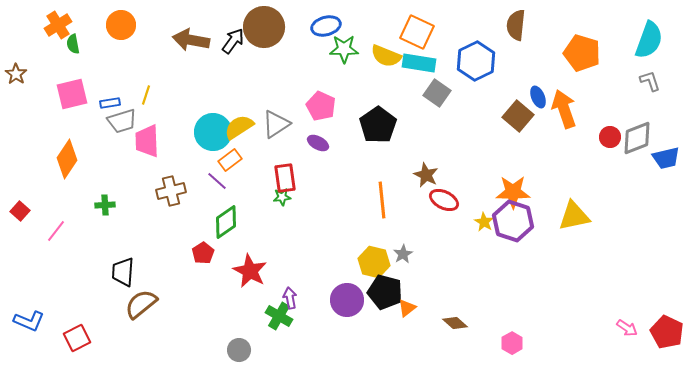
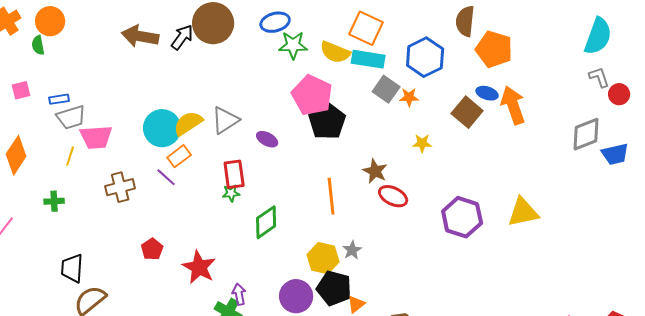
orange circle: (121, 25) -> (50, 21), moved
green semicircle: (73, 44) -> (38, 45), moved
orange pentagon: (582, 53) -> (494, 49), moved
pink square: (72, 94) -> (21, 90), size x0.6
yellow line: (146, 95) -> (70, 156), moved
blue ellipse: (538, 97) -> (487, 93), turned -50
pink pentagon: (321, 106) -> (312, 95), moved, size x1.4
red circle: (610, 137) -> (619, 94), moved
pink trapezoid: (147, 141) -> (96, 137), turned -92
orange star: (513, 192) -> (409, 97), moved, size x0.6
green diamond: (226, 222) -> (266, 222), moved
yellow star: (484, 222) -> (422, 143), moved, turned -30

